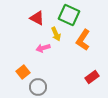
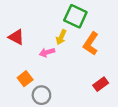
red triangle: (37, 18) -> (16, 37), moved
yellow arrow: (56, 34) -> (61, 37), turned 48

